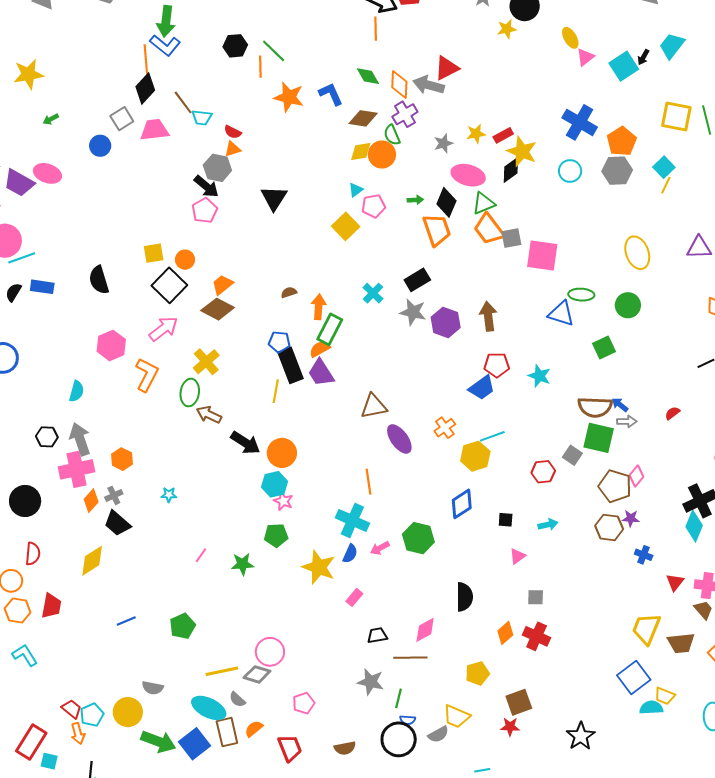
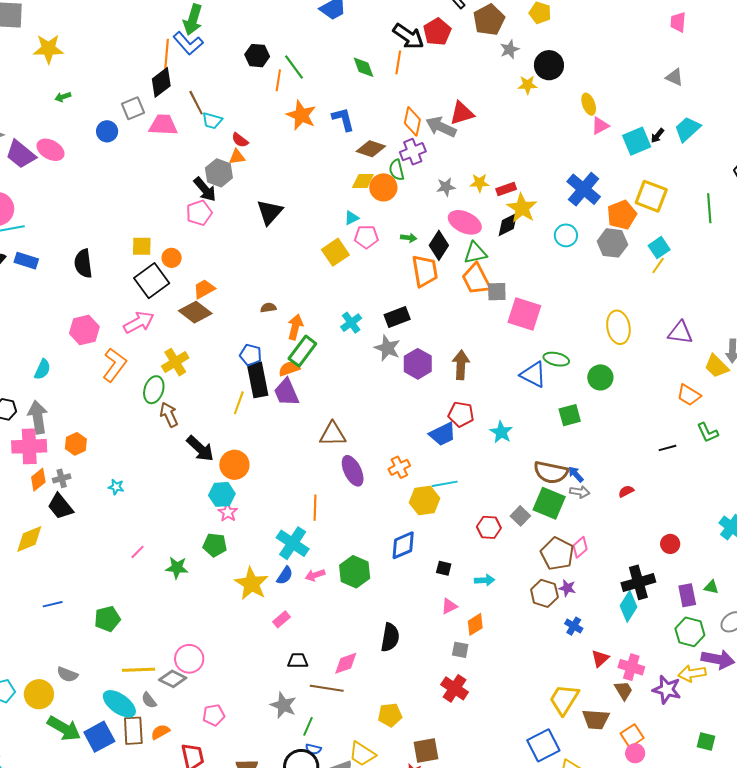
green diamond: (368, 76) -> (363, 67), moved
yellow square: (676, 117) -> (651, 196), moved
brown arrow: (209, 415) -> (169, 415), turned 30
orange diamond: (505, 633) -> (475, 624), moved

